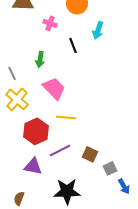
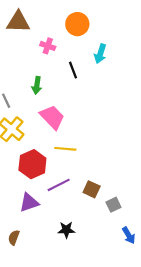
purple triangle: (33, 166) -> (29, 202), turned -30
blue arrow: (124, 186) -> (129, 235), moved
black star: (67, 191) -> (66, 230), size x0.6

